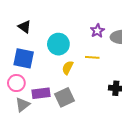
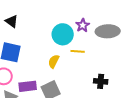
cyan circle: (58, 44) -> (63, 34), moved

